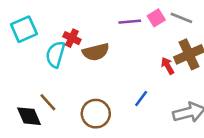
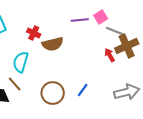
gray line: (181, 18) -> (115, 31), moved
cyan semicircle: (55, 54) -> (21, 62), moved
blue line: (141, 99) -> (83, 90), moved

